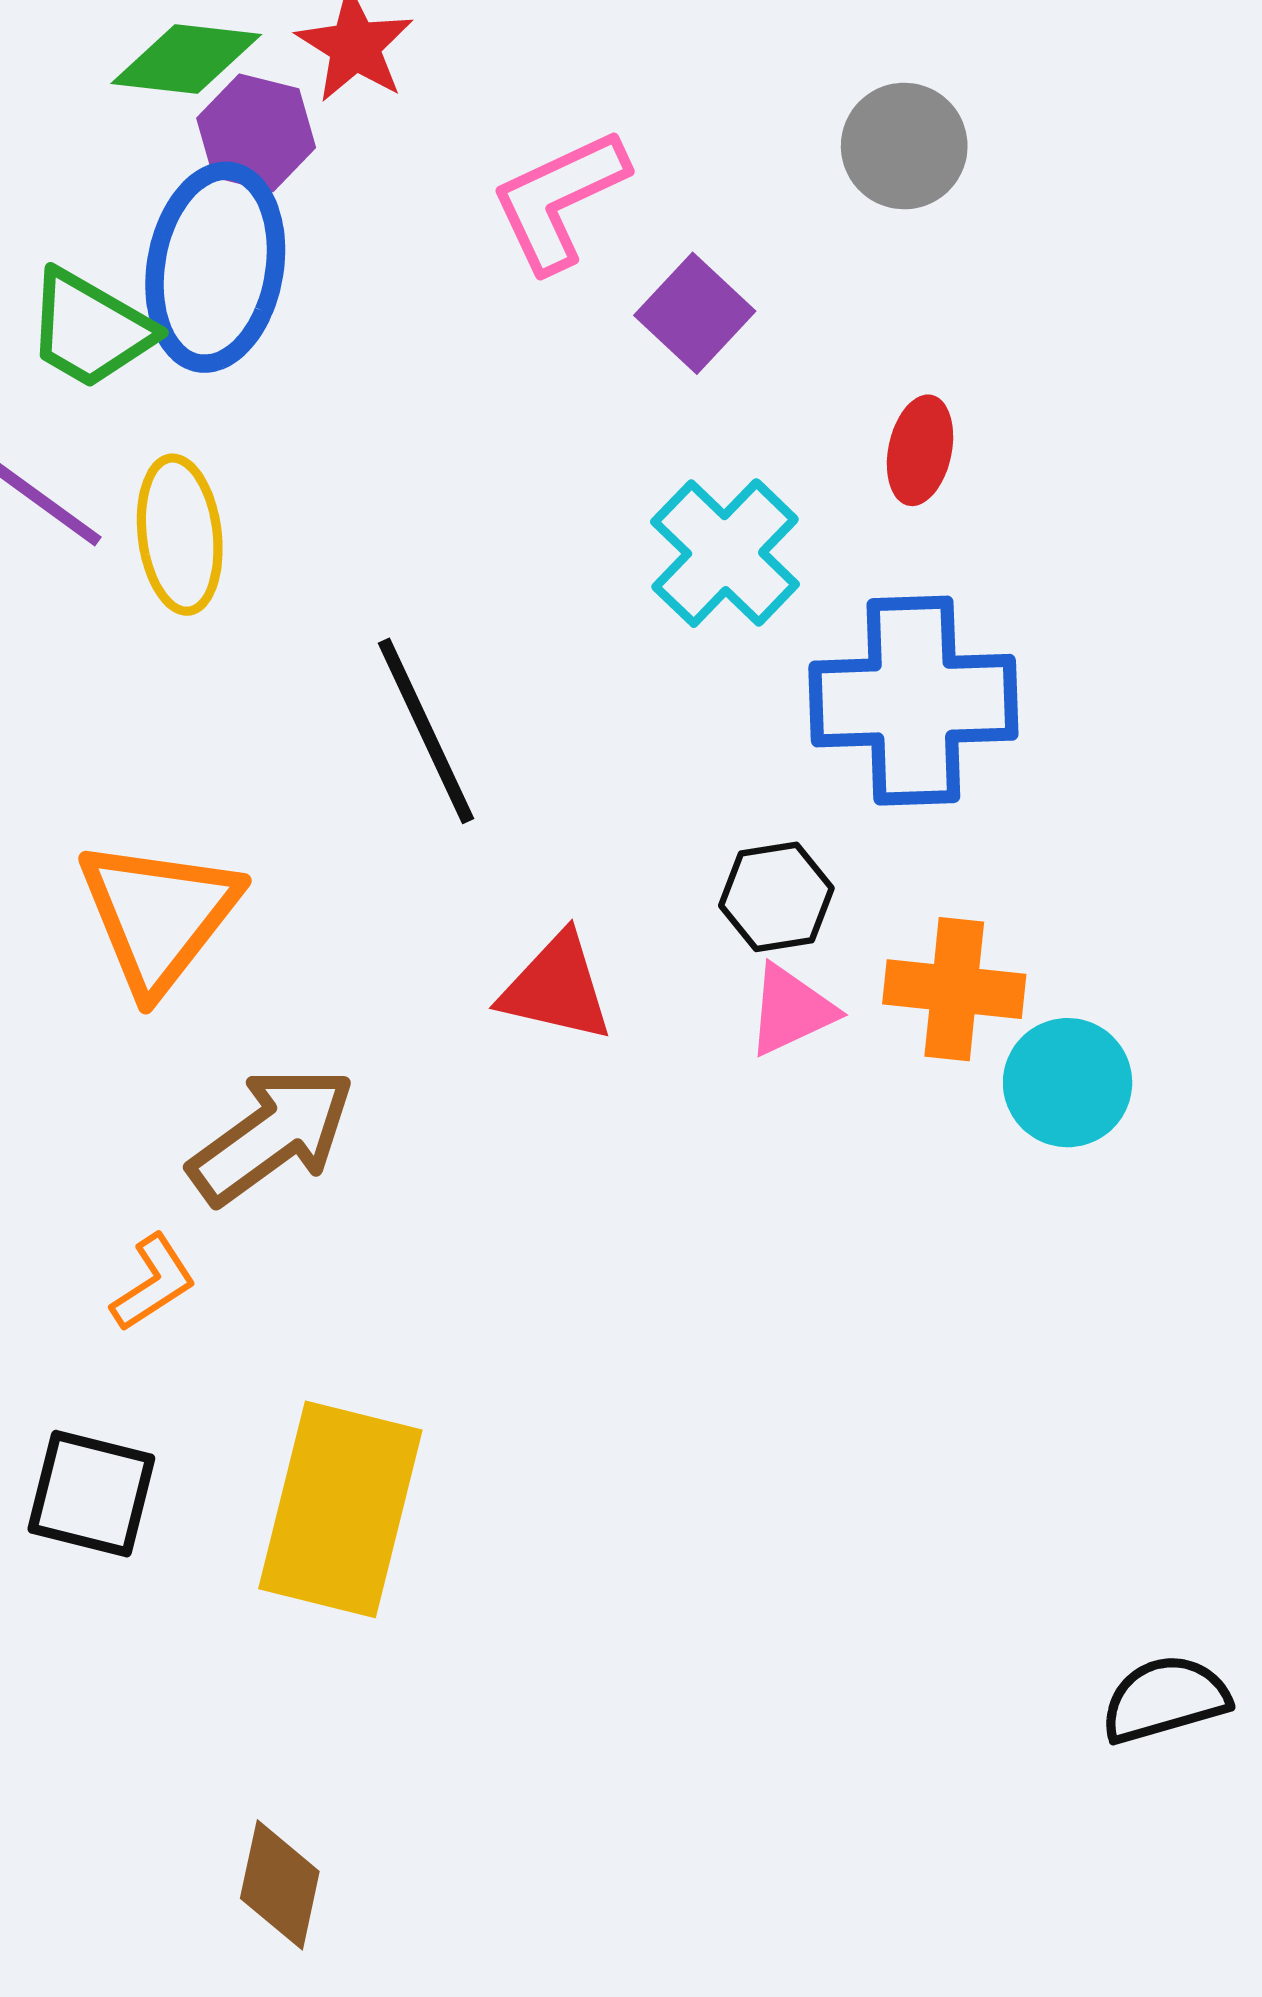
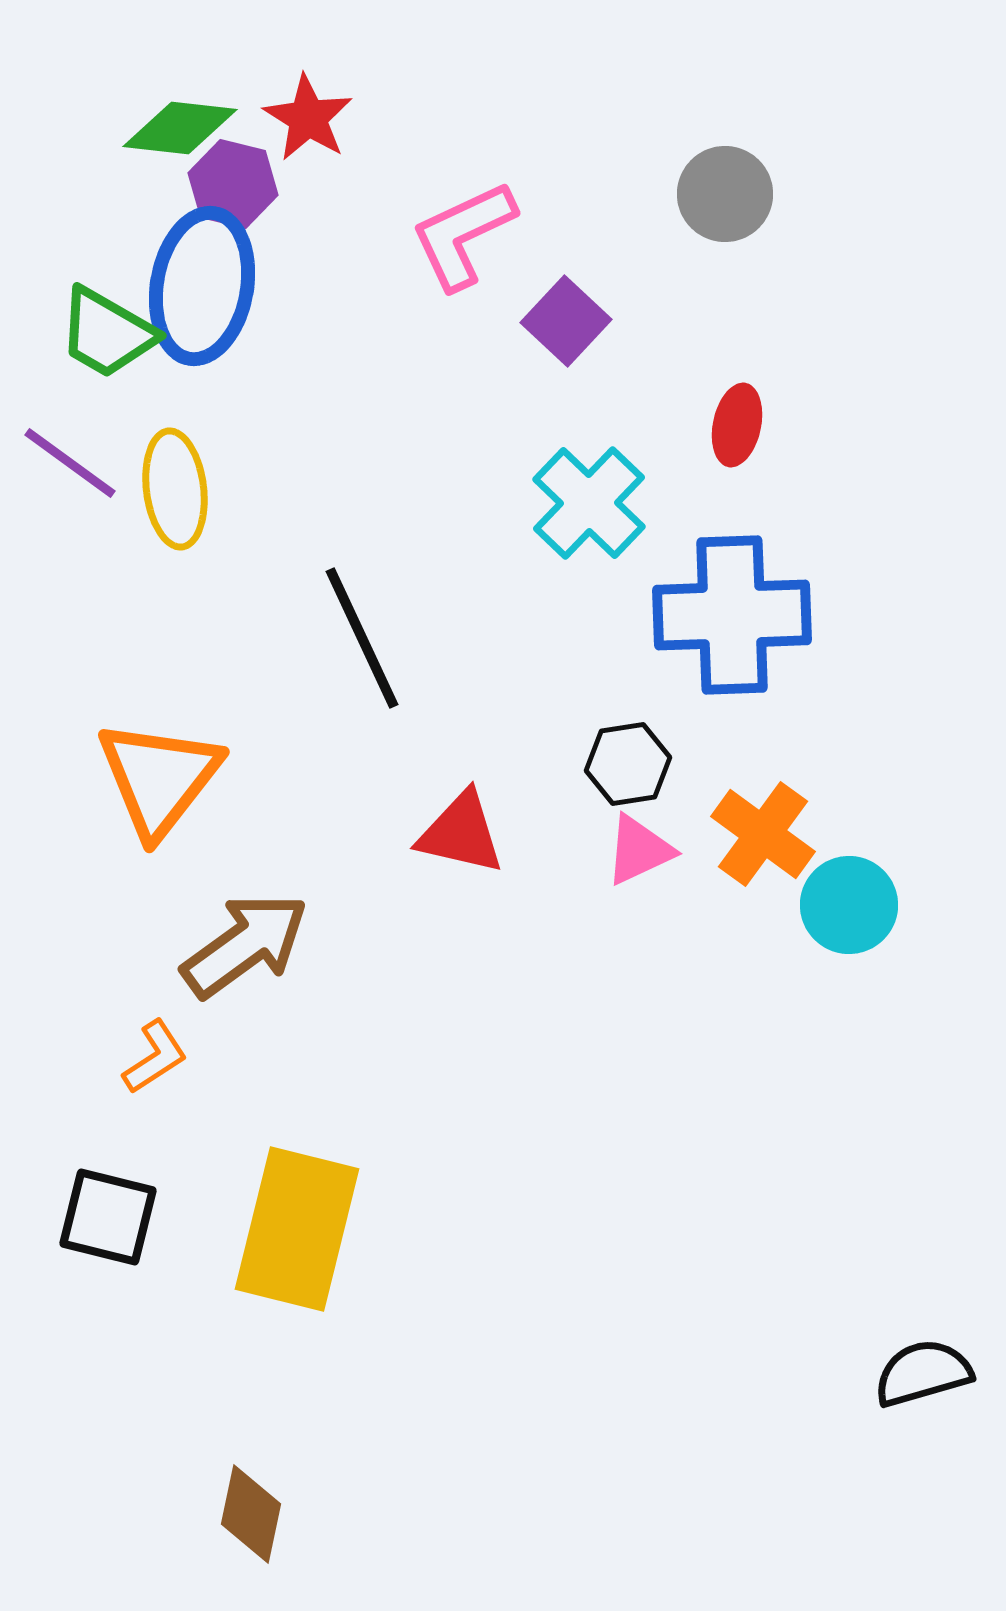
orange cross: (954, 989) -> (763, 834), turned 30

